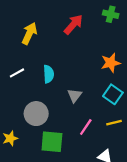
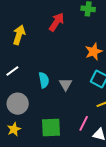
cyan semicircle: (49, 74) -> (44, 80), moved
gray circle: (36, 114) -> (18, 104), moved
pink line: (86, 127) -> (84, 123), moved

